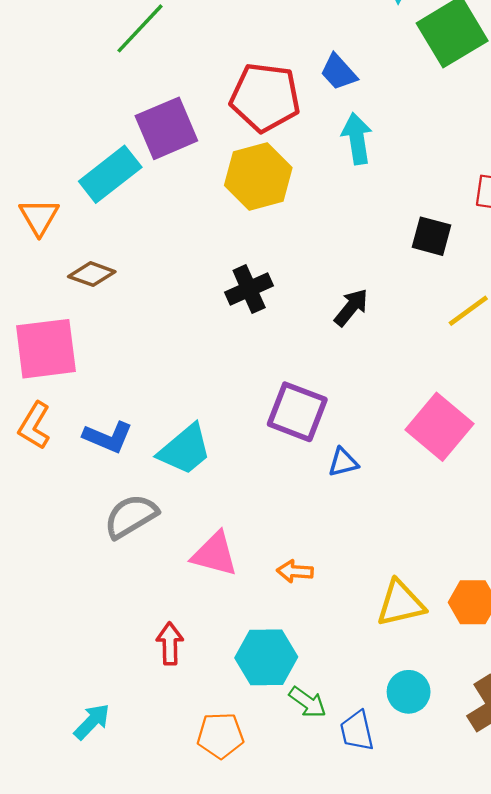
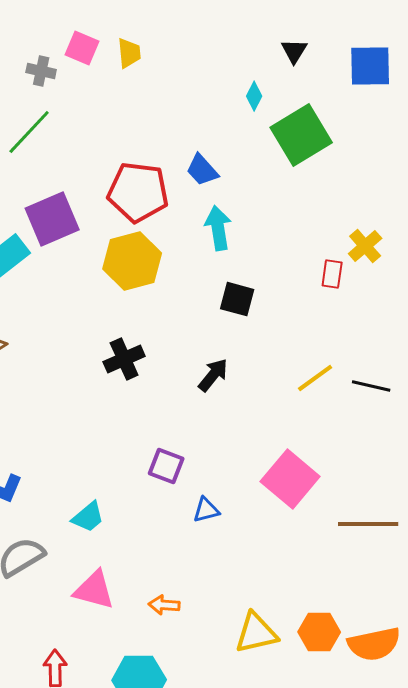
black square: (432, 236) -> (237, 299), moved
purple square: (297, 412) -> (166, 466), size x0.7
cyan trapezoid: (185, 450) -> (88, 517), moved, size x0.7

